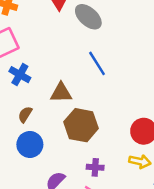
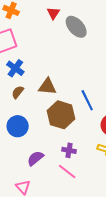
blue line: (97, 63) -> (87, 100), moved
brown semicircle: (25, 114) -> (18, 92), moved

